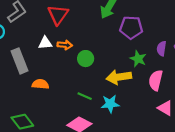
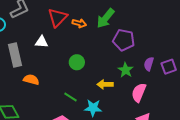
orange arrow: (65, 45) -> (79, 23), moved
yellow arrow: (119, 77) -> (105, 84), size x0.7

